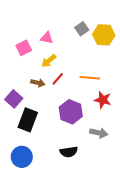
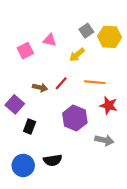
yellow arrow: (49, 61) -> (77, 55), moved
black rectangle: (28, 120) -> (30, 126), size x0.6
black semicircle: (69, 152) -> (53, 160), moved

